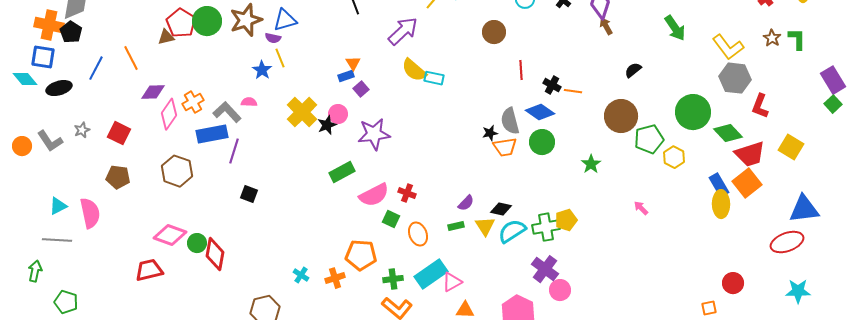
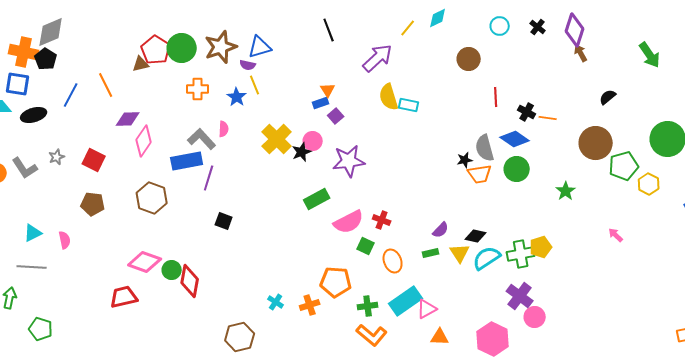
yellow semicircle: (414, 70) -> (389, 97), turned 32
orange cross: (193, 102) -> (198, 89), moved, turned 30
pink semicircle: (249, 102) -> (224, 129), turned 91
pink semicircle: (90, 213) -> (65, 240), size x0.6

